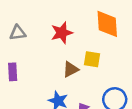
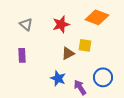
orange diamond: (107, 24) -> (97, 17), turned -65
gray triangle: (18, 33) -> (26, 24), turned 48

